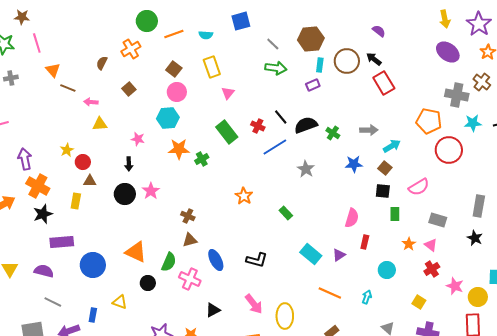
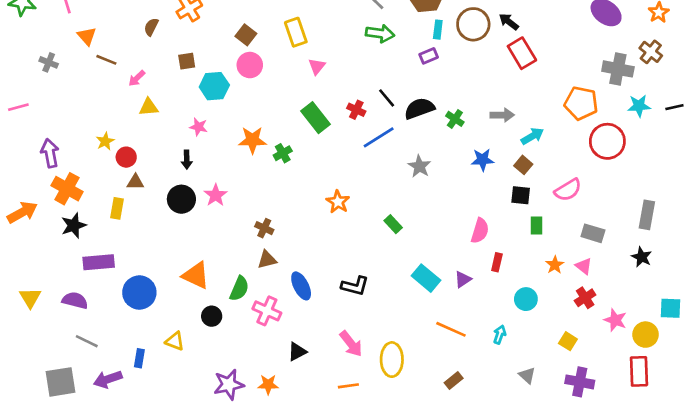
gray cross: (11, 78) -> (49, 62), moved, turned 32
brown square: (129, 89) -> (187, 61), turned 32
pink arrow: (91, 102) -> (137, 78), turned -48
cyan hexagon: (168, 118) -> (214, 86), moved

